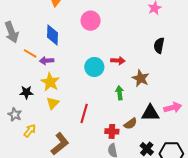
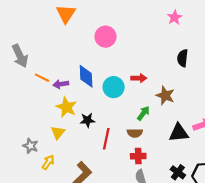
blue diamond: (52, 35) -> (86, 76), moved
black star: (26, 92) -> (87, 120), moved
green arrow: (120, 93) -> (143, 113), turned 48
yellow triangle: (53, 103) -> (58, 133), moved
brown semicircle: (130, 124) -> (135, 133), moved, turned 40

